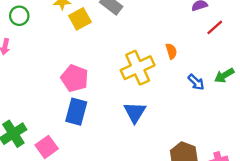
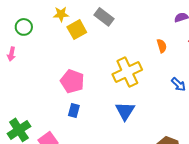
orange semicircle: (171, 51) -> (162, 46), moved
blue rectangle: (76, 112) -> (74, 111), size x0.6

